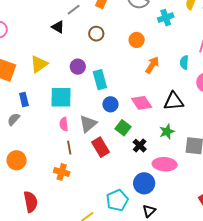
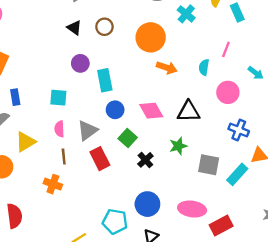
cyan cross: (166, 18) -> (186, 14), turned -35
black triangle: (58, 27) -> (74, 28), moved
orange circle: (137, 40) -> (151, 37), size x1.6
yellow triangle: (39, 64) -> (25, 142), moved
orange arrow: (152, 65) -> (167, 68), turned 72
cyan square: (61, 97) -> (58, 98), size x0.7
pink ellipse: (165, 164) -> (192, 209), moved
cyan pentagon: (117, 200) -> (115, 222), turned 30

